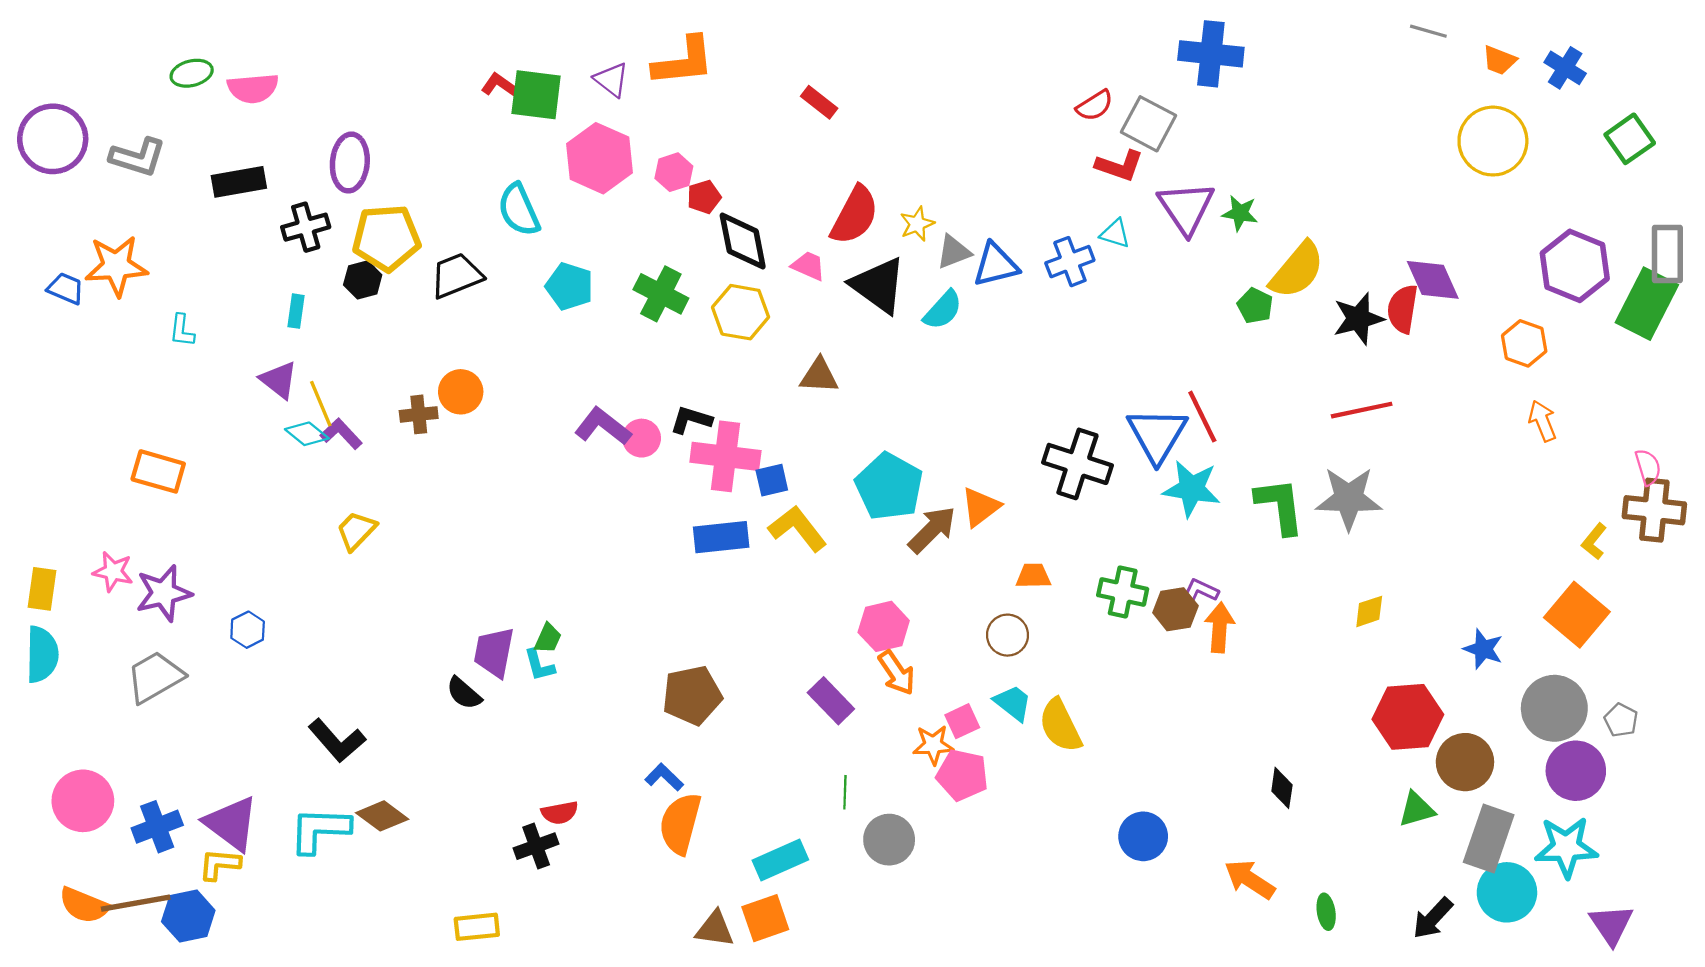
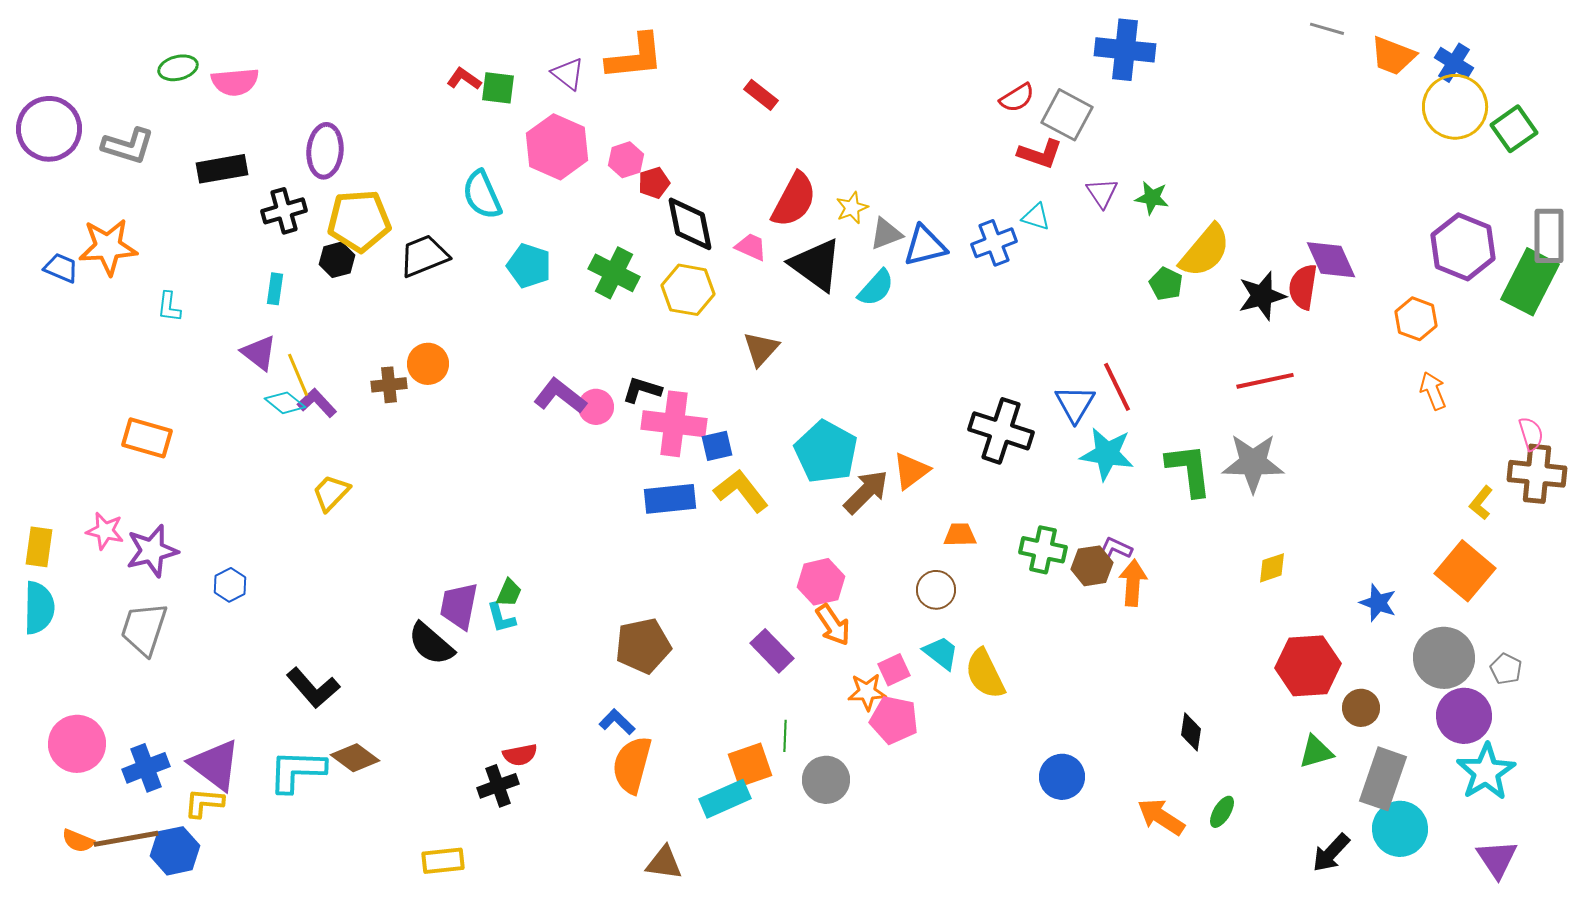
orange trapezoid: (1499, 60) -> (1393, 56), size x1.4
green square: (536, 95) -> (498, 88), size x0.7
yellow circle: (1493, 141) -> (1455, 107), moved
purple triangle: (1186, 208) -> (1102, 193), size x0.6
brown triangle: (819, 376) -> (761, 349), turned -51
blue triangle: (1157, 435) -> (1075, 404), size x0.7
gray trapezoid: (155, 677) -> (144, 629), turned -42
black semicircle: (464, 693) -> (431, 644), size x1.4
brown circle: (1465, 762) -> (1361, 708), size x0.7
cyan star: (1566, 847) -> (1486, 772), moved, turned -30
orange semicircle: (84, 905) -> (78, 841), size x0.7
green ellipse: (1326, 912) -> (1222, 812), moved, turned 40
orange square: (765, 918) -> (750, 765), moved

